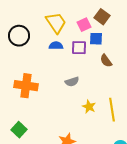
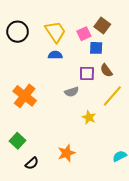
black circle: (19, 36) -> (18, 32), moved
purple square: (79, 48) -> (87, 73), moved
orange cross: (26, 86) -> (25, 96), turned 30
yellow line: (112, 110) -> (112, 96), moved, turned 50

